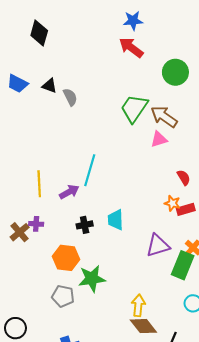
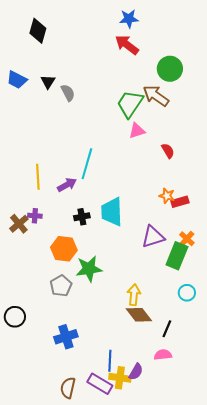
black triangle: (50, 86) -> (48, 82), turned 42
brown arrow: (164, 117) -> (156, 96), moved
pink triangle: (159, 139) -> (137, 131), moved
red semicircle: (184, 177) -> (168, 151), moved
cyan trapezoid: (116, 220) -> (112, 212), size x1.4
gray pentagon: (63, 296) -> (61, 286), turned 30

